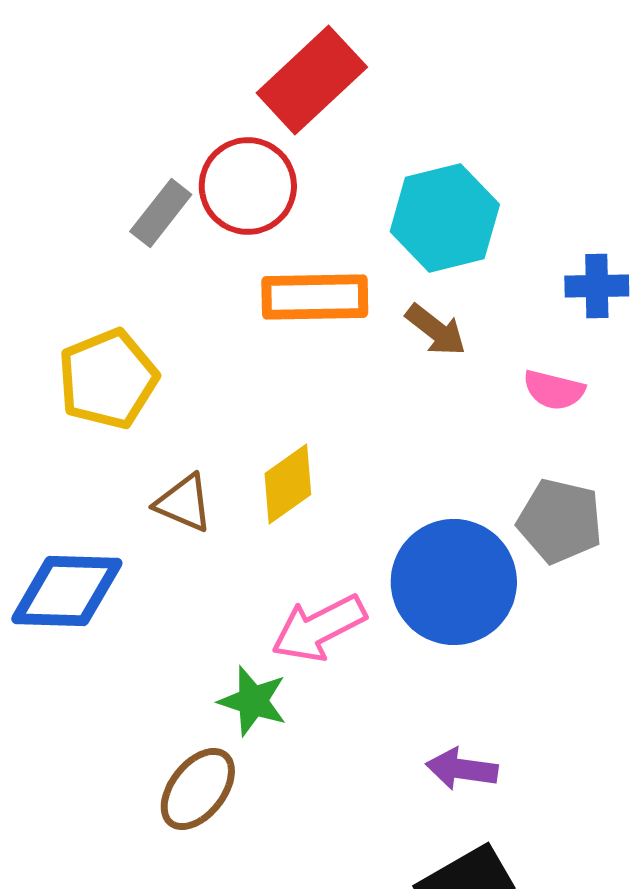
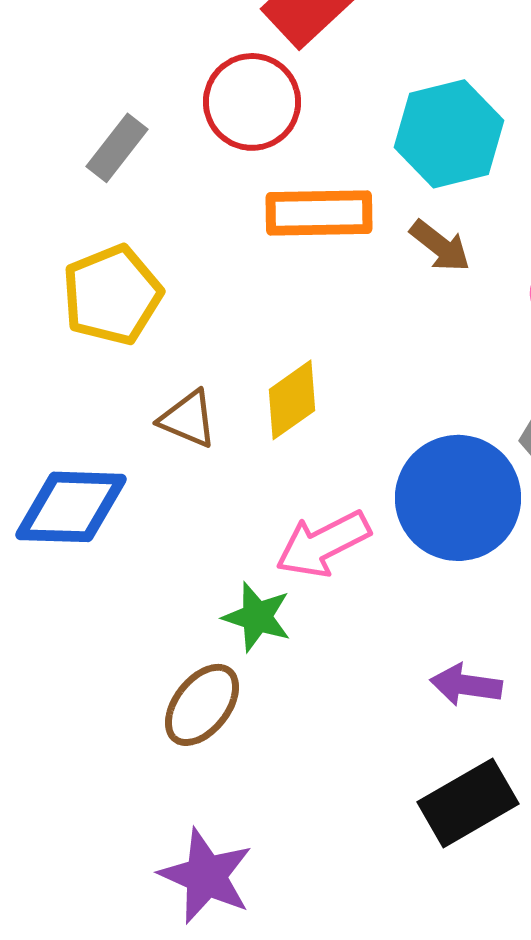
gray rectangle: (161, 213) -> (117, 148), moved

